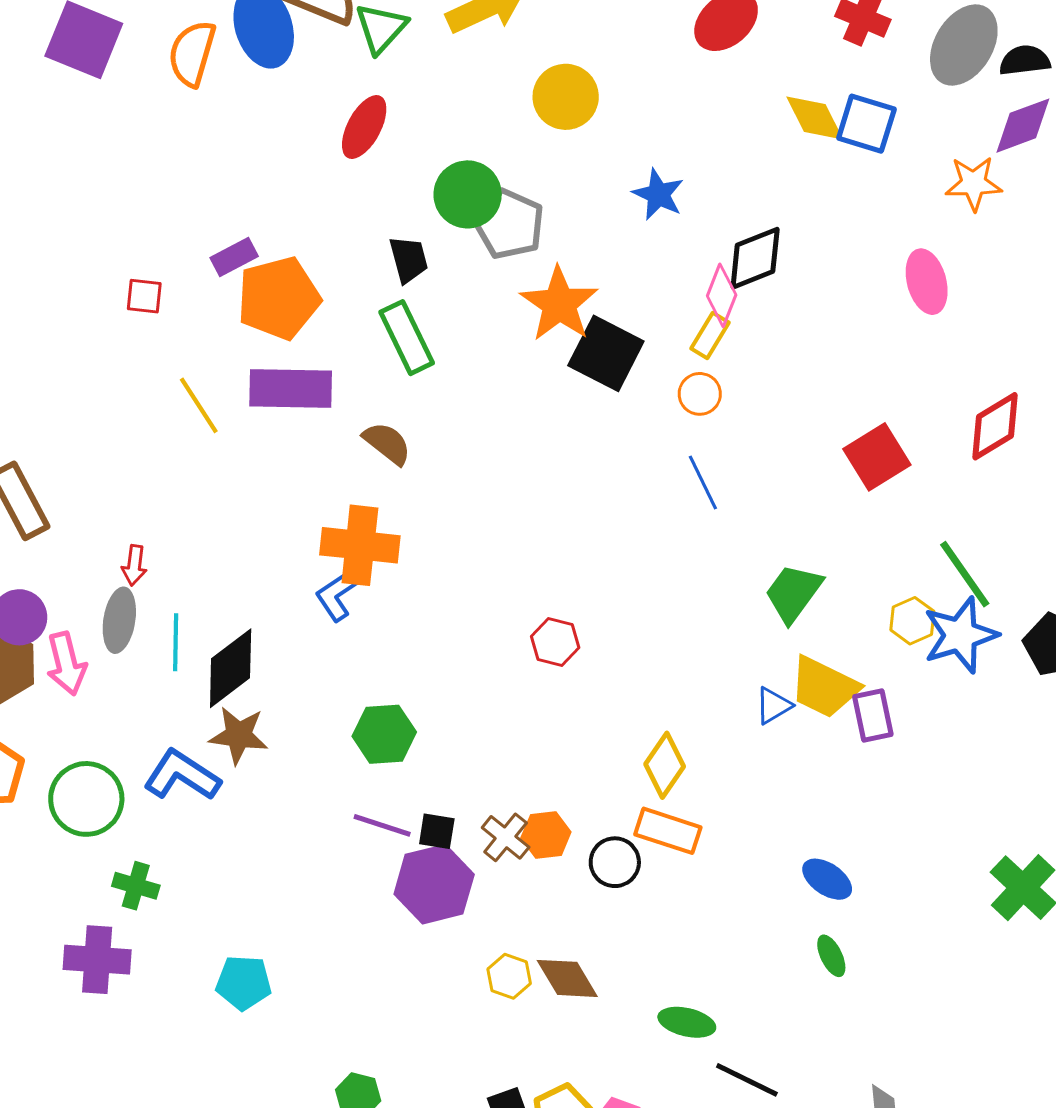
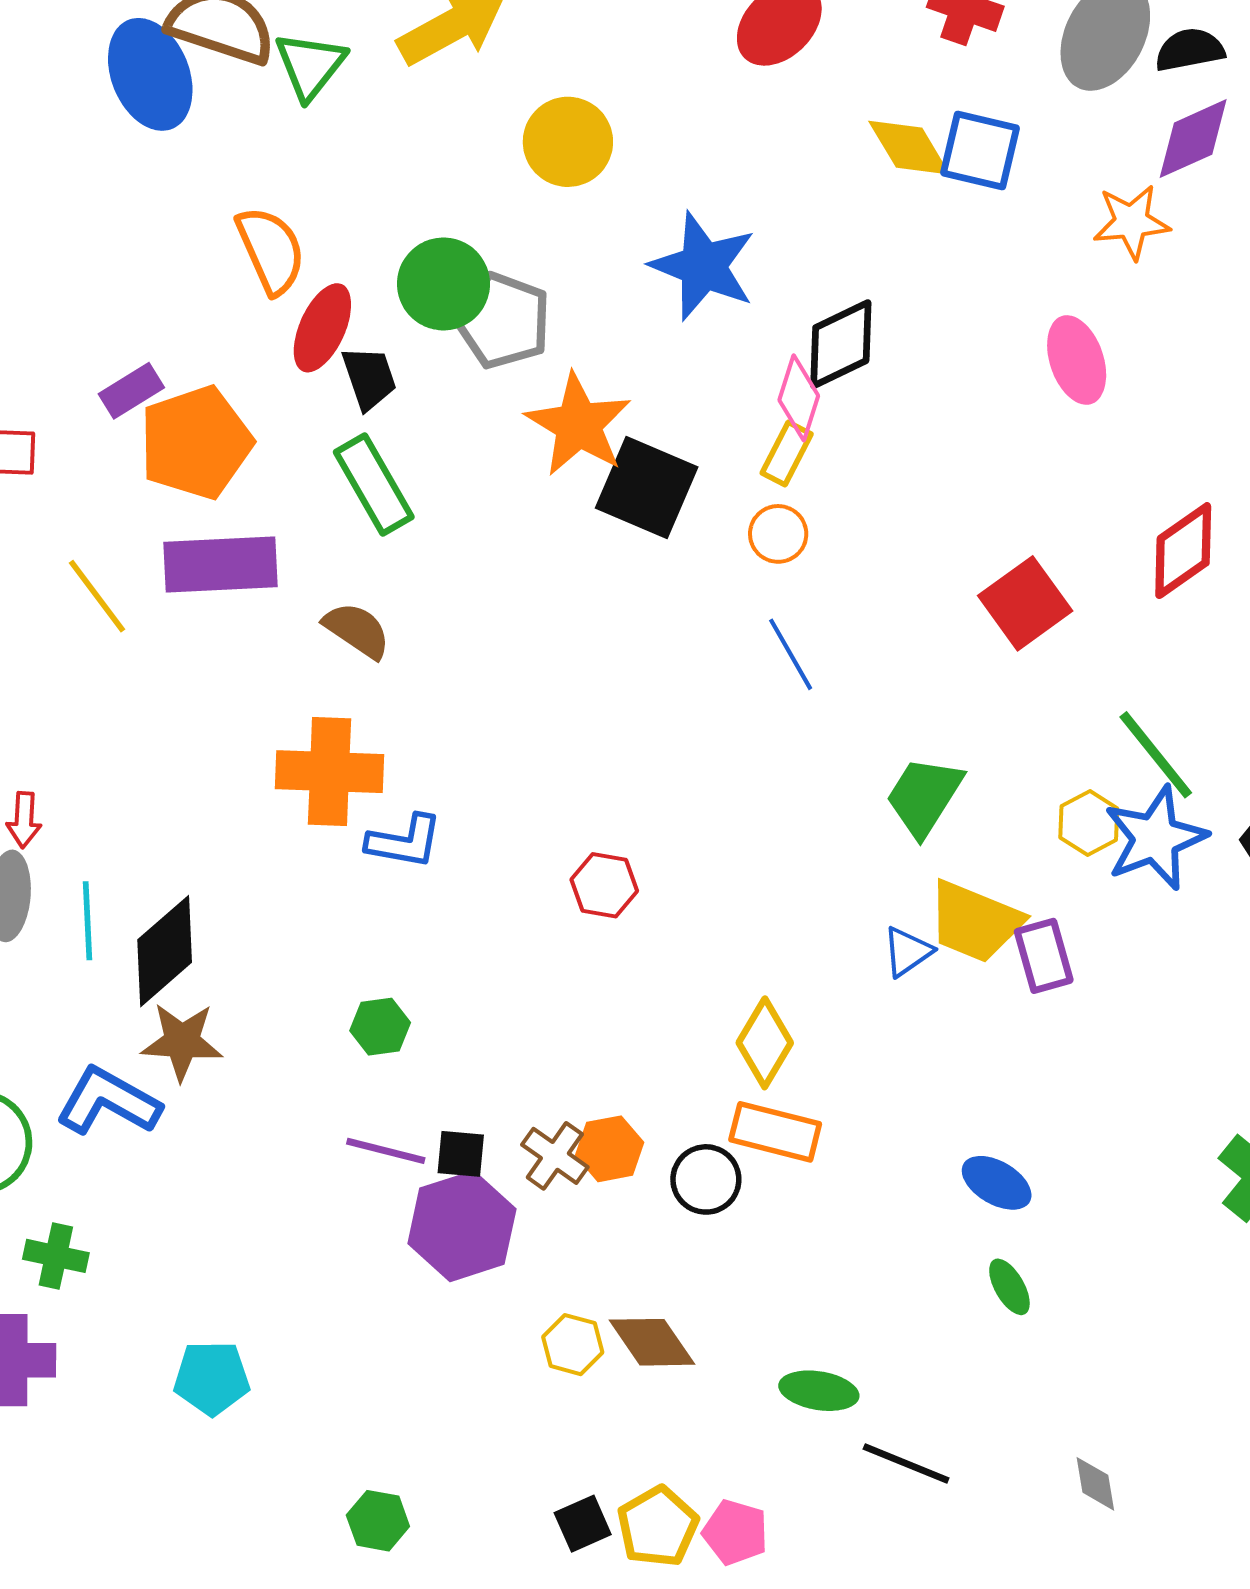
orange semicircle: (192, 53) -> (271, 250), moved, turned 144
red ellipse: (364, 127) -> (322, 328), moved
blue star: (658, 194) -> (703, 266), size x1.5
blue L-shape: (339, 594) -> (404, 841), moved, turned -132
green hexagon: (384, 734) -> (380, 1027), size x0.7

